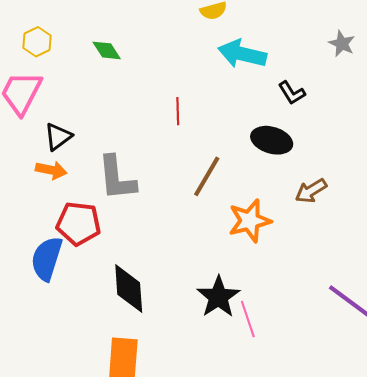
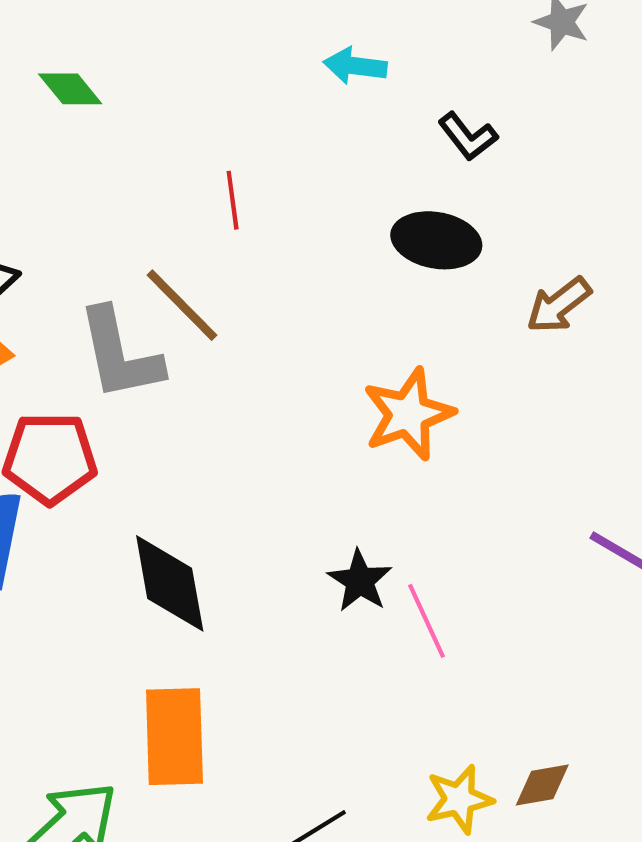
cyan arrow: (242, 54) -> (355, 66), size x0.6
brown line: (207, 176) -> (182, 305), moved, turned -69
brown arrow: (311, 191) -> (559, 305), moved
black star: (218, 297) -> (360, 581), size x0.7

